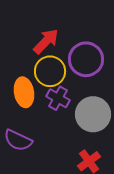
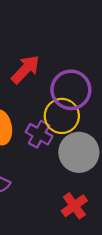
yellow circle: (50, 71) -> (62, 116), moved

